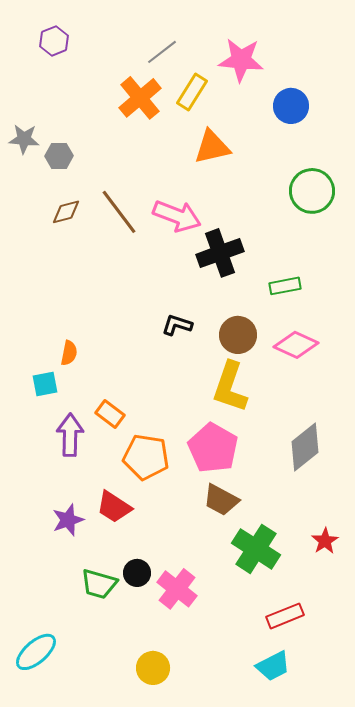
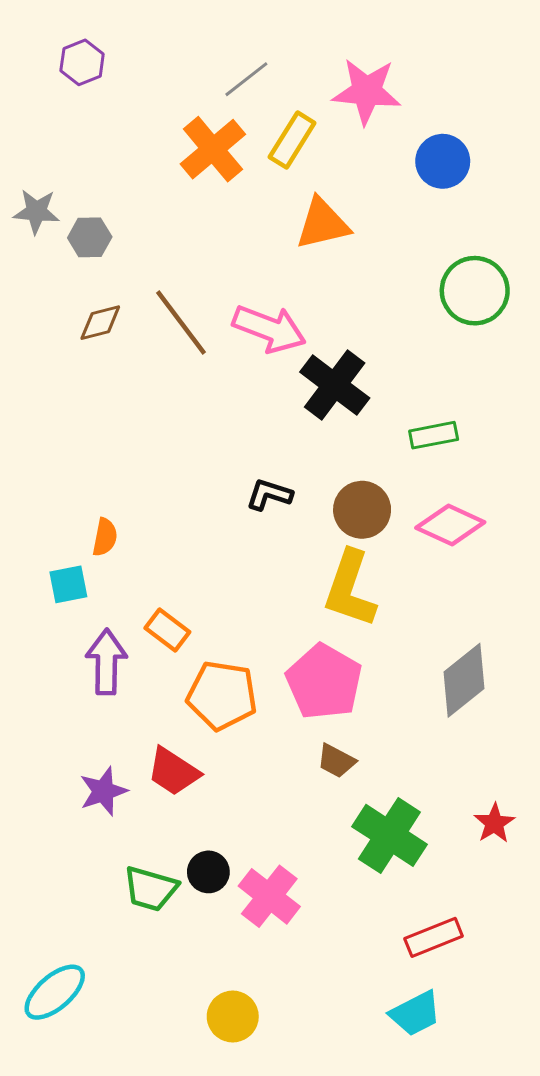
black cross: (220, 253) -> (335, 385), turned -33
brown trapezoid: (221, 500) -> (336, 761), size x0.7

